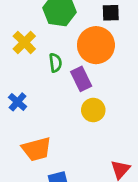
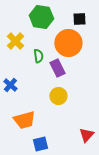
yellow circle: (93, 110) -> (58, 96), moved

